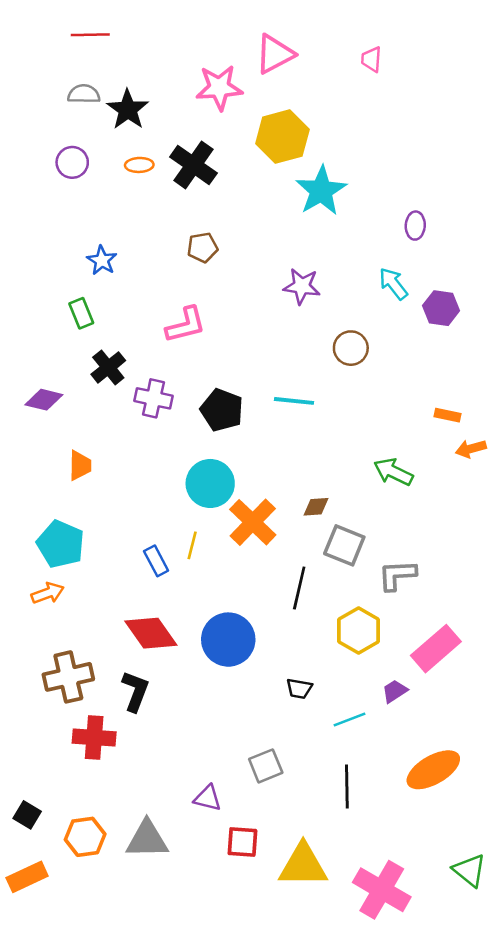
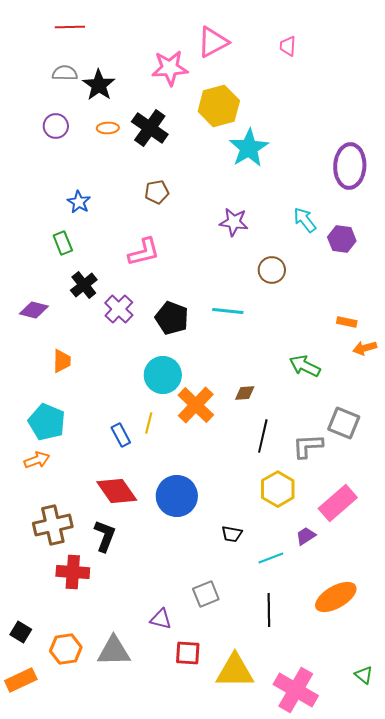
purple ellipse: (415, 226) -> (350, 166), moved, size x2.0
purple cross: (153, 398) -> (119, 309), turned 32
gray square: (344, 545) -> (344, 423), moved
black line: (299, 588) -> (263, 436), moved
green triangle: (469, 870) -> (364, 675), size x0.7

